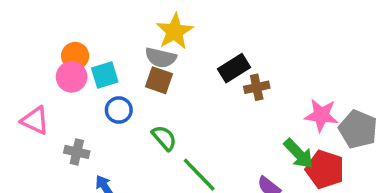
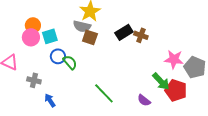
brown square: (159, 80) -> (90, 37), moved
brown cross: (257, 87) -> (141, 35), moved, turned 32
green semicircle: (164, 138) -> (70, 62), moved

